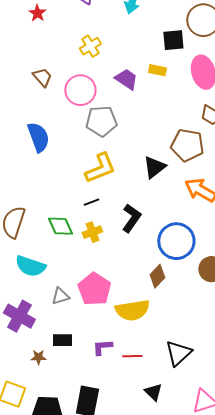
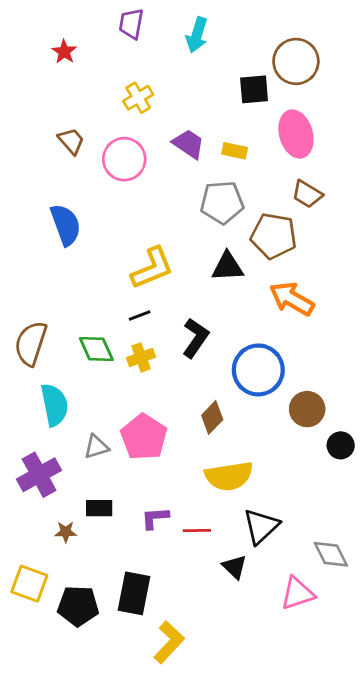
yellow rectangle: (157, 70) -> (235, 151), moved
gray pentagon: (101, 121) -> (222, 202), moved
black triangle: (154, 167) -> (228, 267), turned 35
cyan semicircle: (30, 266) -> (54, 405), turned -120
brown diamond: (157, 276) -> (212, 417), moved
yellow semicircle: (132, 310) -> (229, 476), moved
purple cross: (19, 316) -> (39, 475), turned 32
black triangle: (153, 392) -> (235, 567), moved

